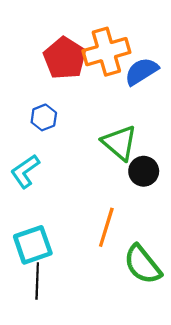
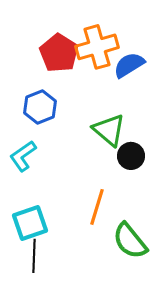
blue hexagon: (44, 117) -> (40, 107), size x1.4

